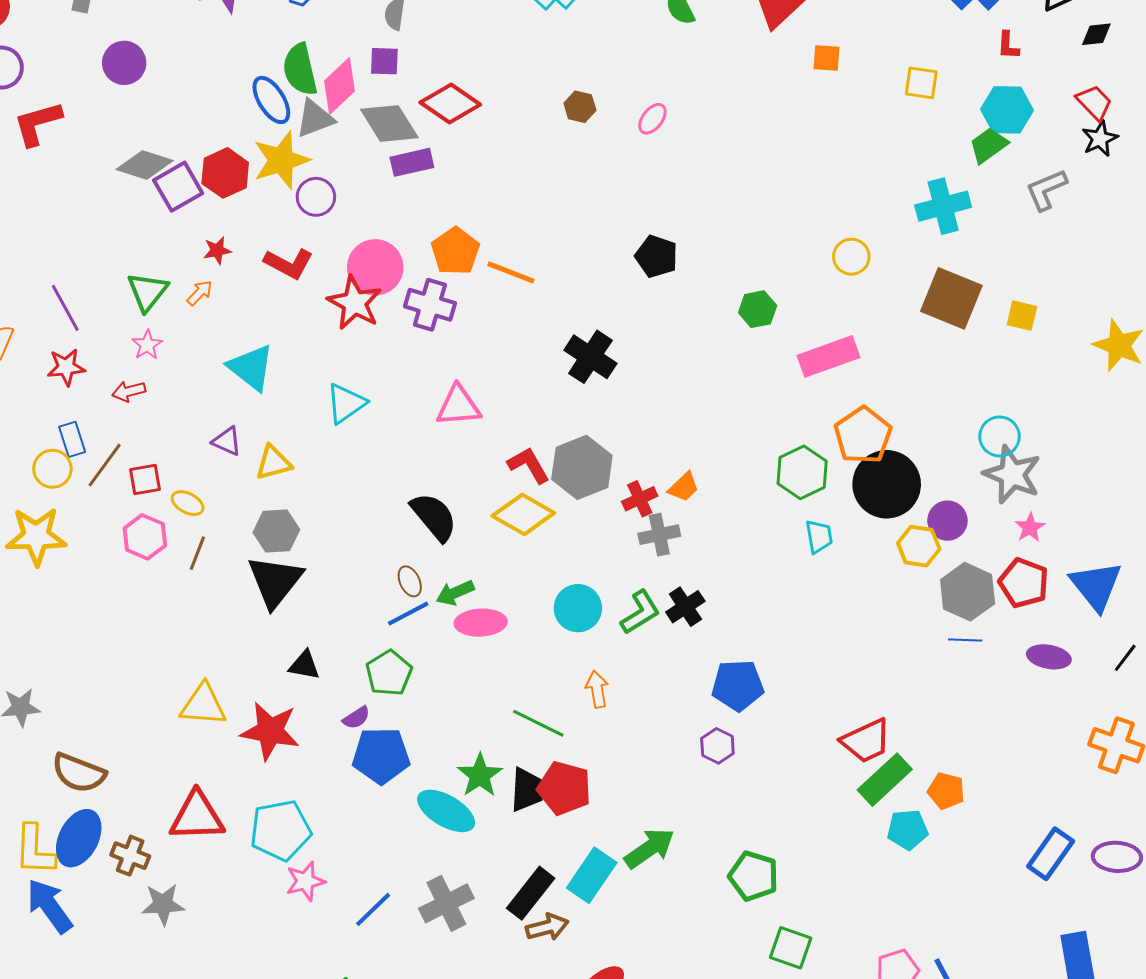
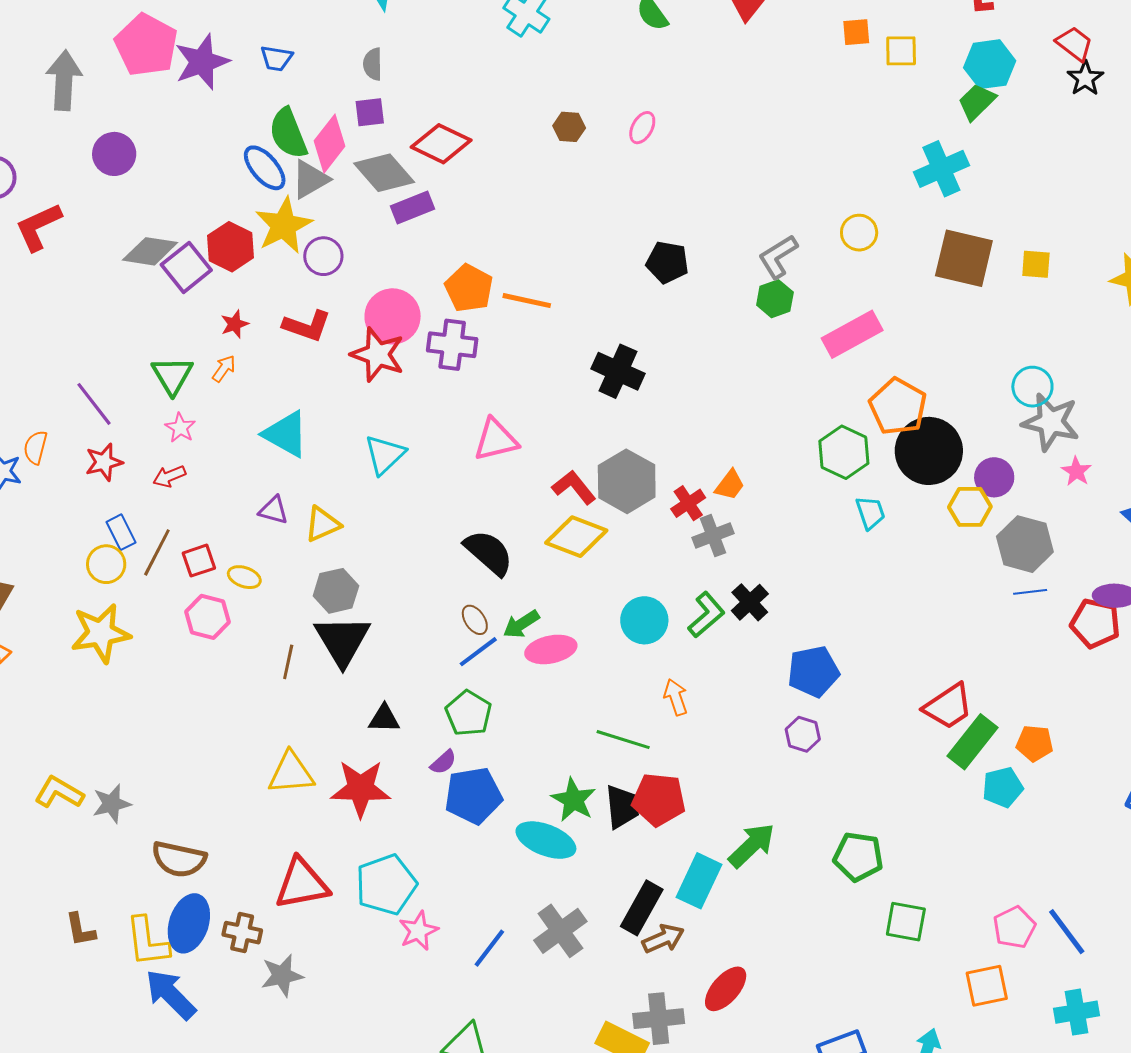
orange square: (826, 58) -> (856, 32), moved
gray L-shape: (1046, 190) -> (778, 257), moved
brown line: (197, 553) -> (288, 662), moved
red pentagon: (1024, 583) -> (1095, 623), moved

